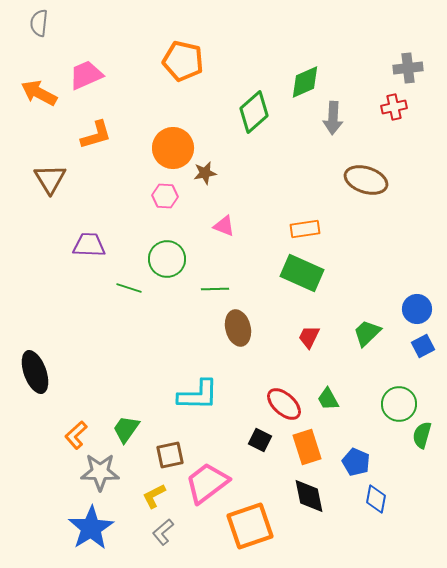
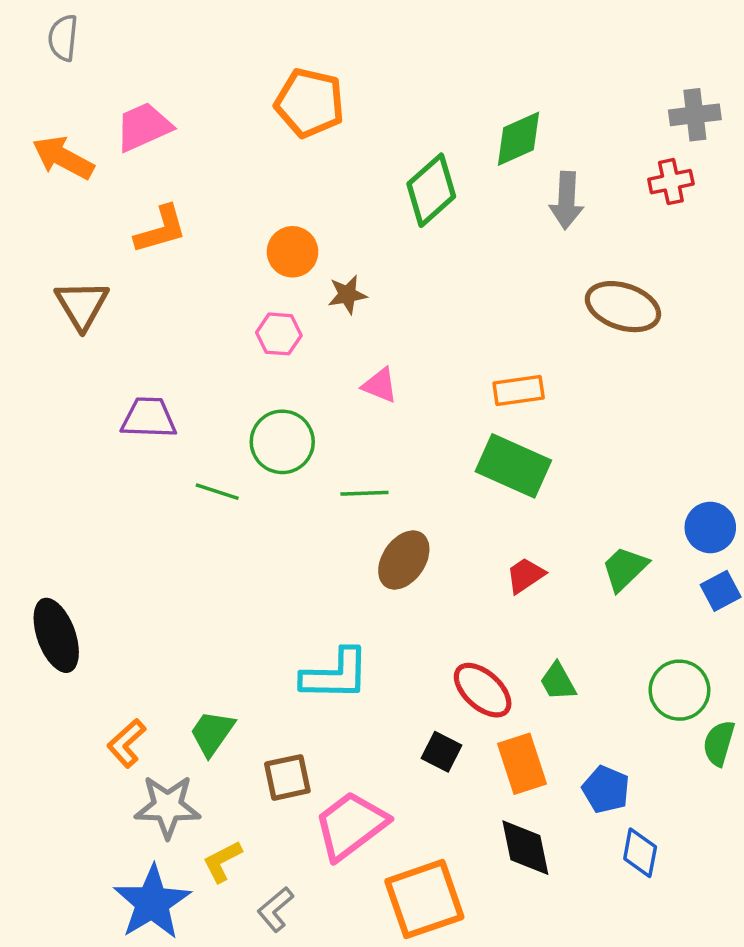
orange circle: (173, 148) -> (293, 252), size x0.7
brown ellipse: (238, 328) -> (404, 560), turned 48
red trapezoid: (309, 337) -> (525, 575), turned 30
yellow L-shape: (154, 496) -> (222, 861), moved

